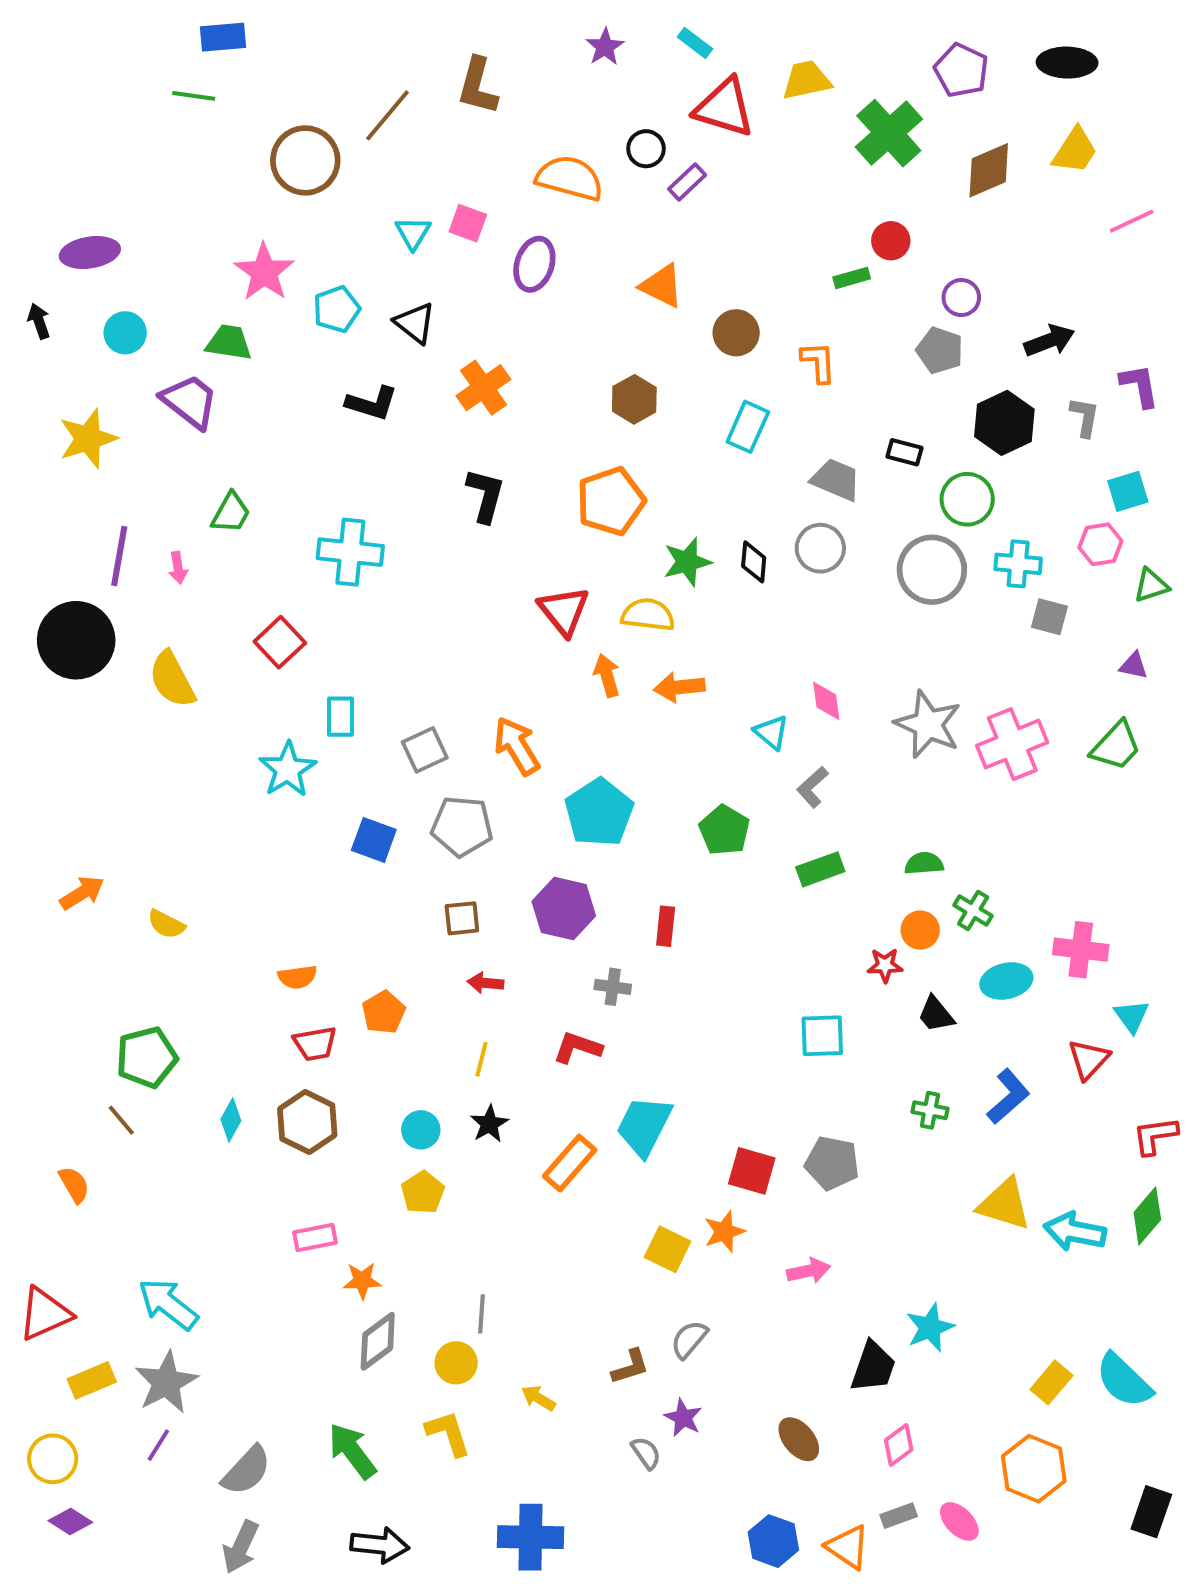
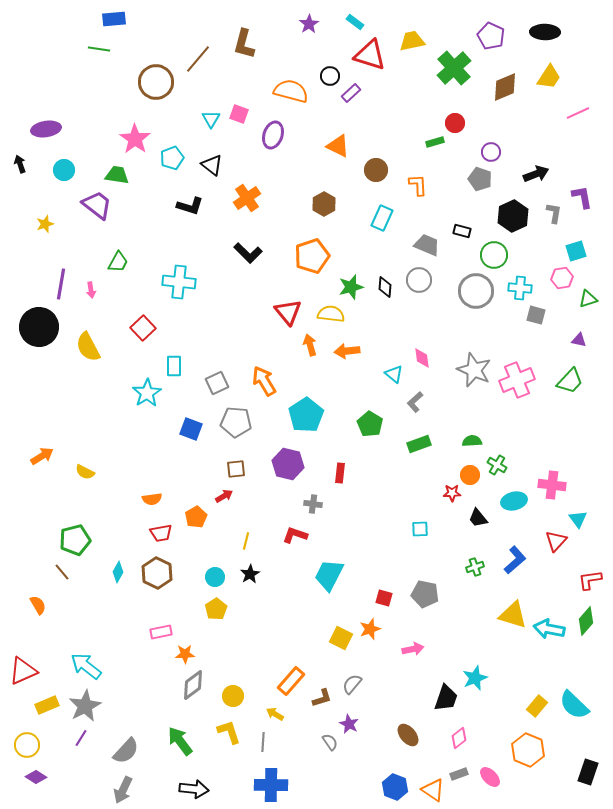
yellow star: (88, 439) -> (45, 224), size x0.6
black L-shape: (485, 495) -> (248, 253), turned 120
red arrow: (485, 983) -> (224, 496), moved, turned 144
cyan square: (822, 1036) -> (420, 529), size x0.7
green cross: (930, 1110) -> (475, 567), turned -30
orange rectangle: (570, 1163) -> (291, 681), moved
red square: (752, 1171) -> (384, 598), size x0.7
gray line: (482, 1314) -> (263, 742), moved

